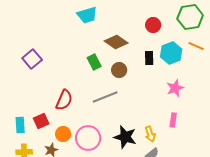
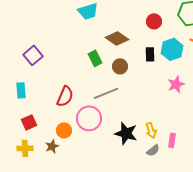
pink rectangle: (173, 120) -> (172, 140), moved
red square: (41, 121) -> (29, 122), moved
cyan rectangle: (20, 125) -> (21, 90), moved
pink circle: (88, 138) -> (89, 118), moved

